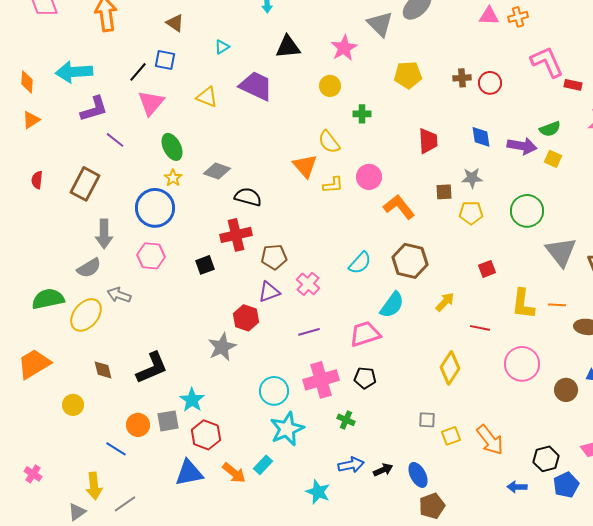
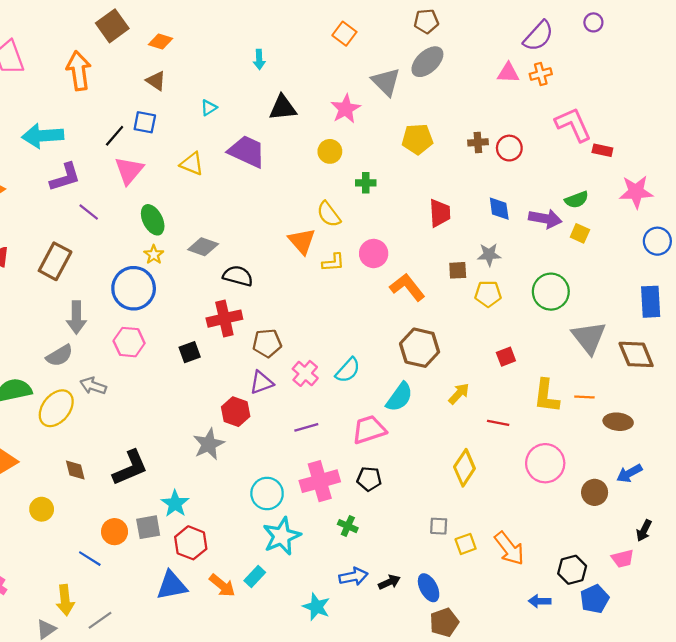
cyan semicircle: (360, 263) -> (348, 370), moved

